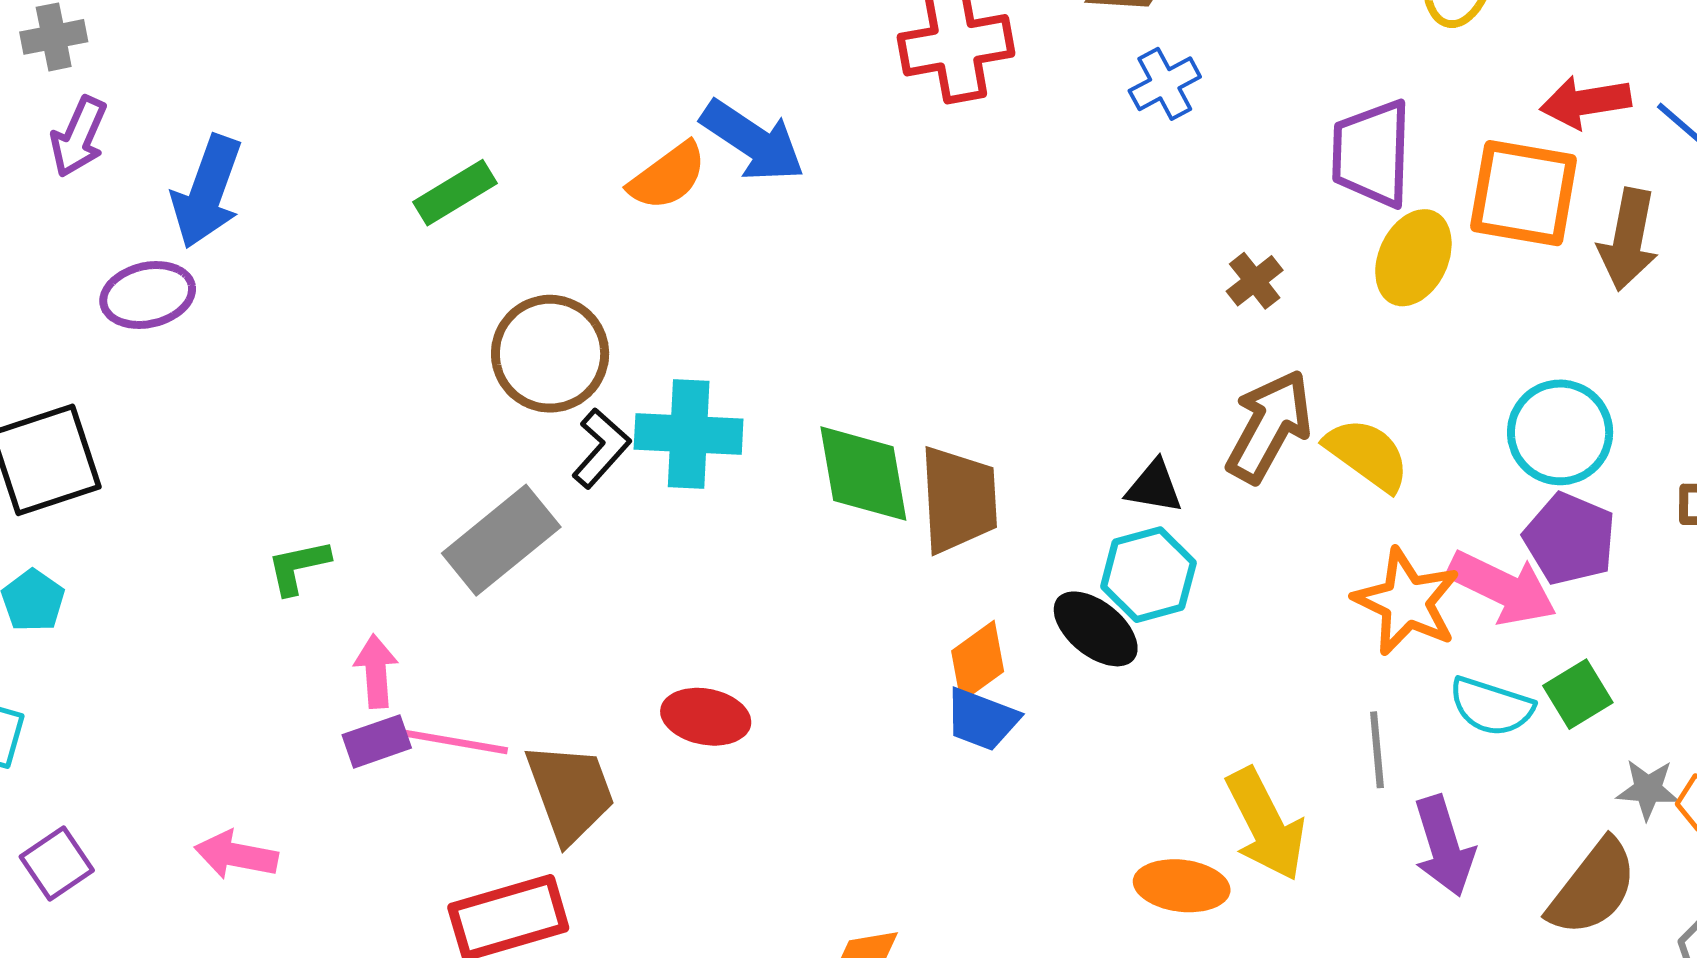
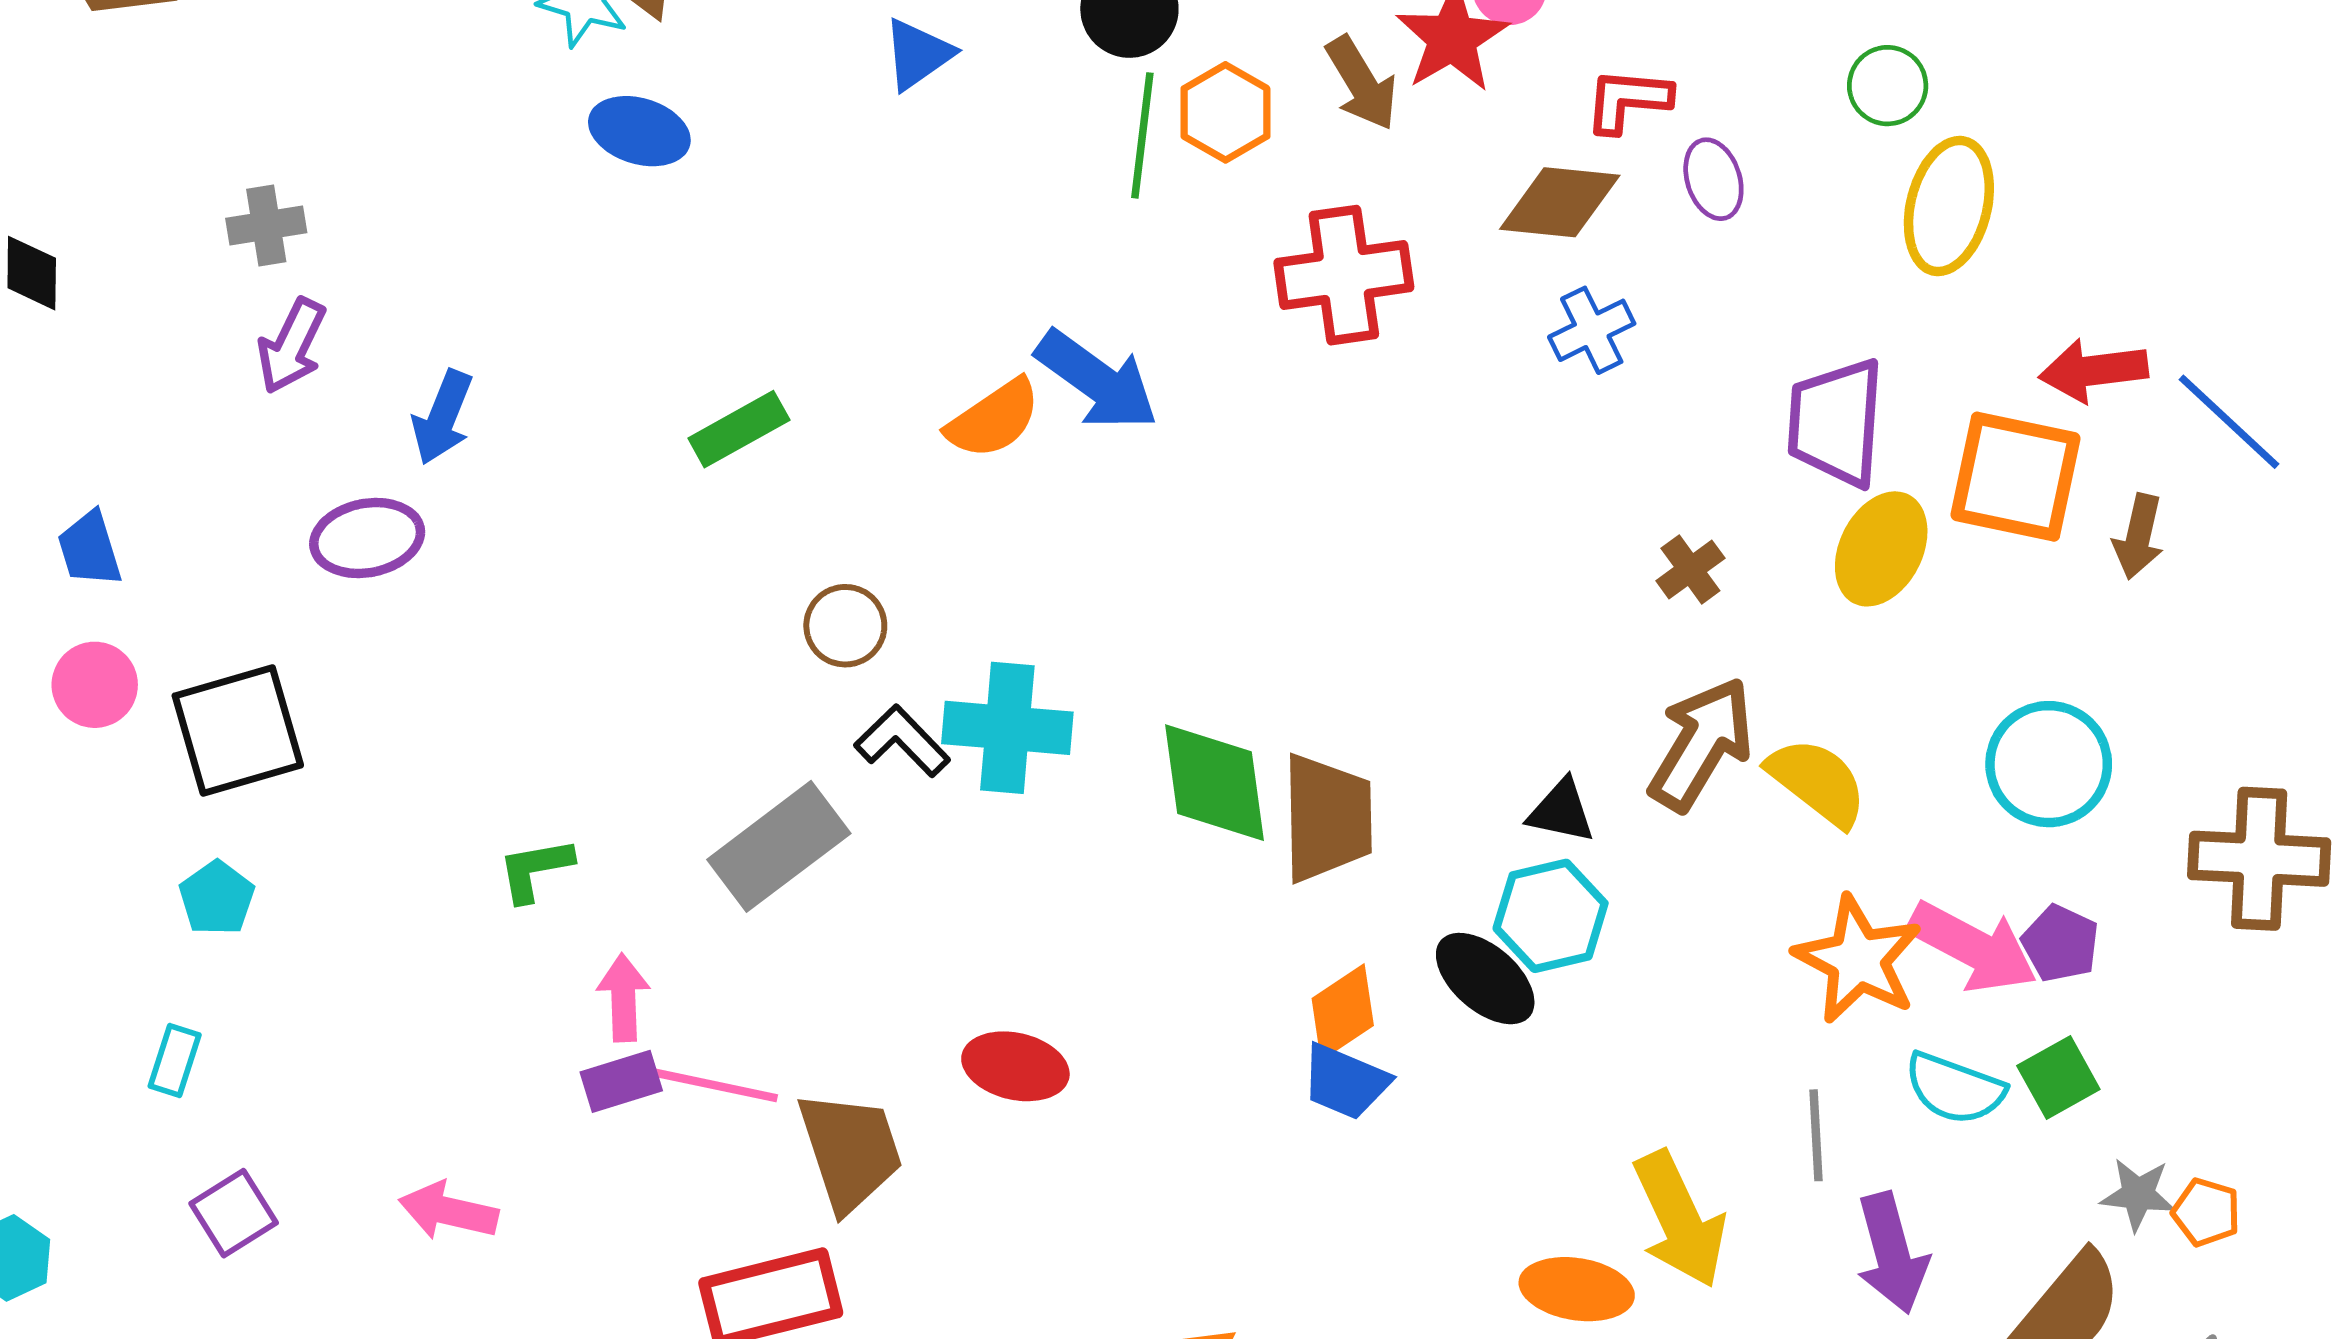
blue arrow: (207, 192) -> (443, 417), size x0.7
brown arrow: (1628, 239) -> (2138, 537), size x0.7
brown circle: (550, 354) -> (845, 626), size x0.6
black L-shape: (601, 448) -> (902, 741), turned -88
purple pentagon: (1570, 539) -> (2060, 943), moved, size x0.7

